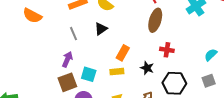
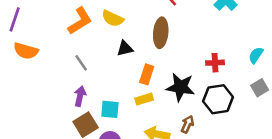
brown ellipse: (155, 20) -> (161, 33), moved
black triangle: (101, 29) -> (125, 48), moved, turned 32
red cross: (167, 50) -> (215, 63), moved
black star: (147, 68) -> (181, 87), size x1.6

